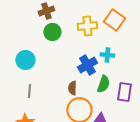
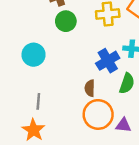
gray line: (29, 91) -> (38, 101), moved

